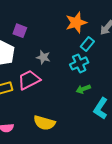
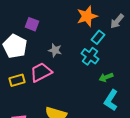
cyan cross: (79, 63) -> (90, 56), turned -30
green arrow: (83, 89) -> (106, 77), moved

